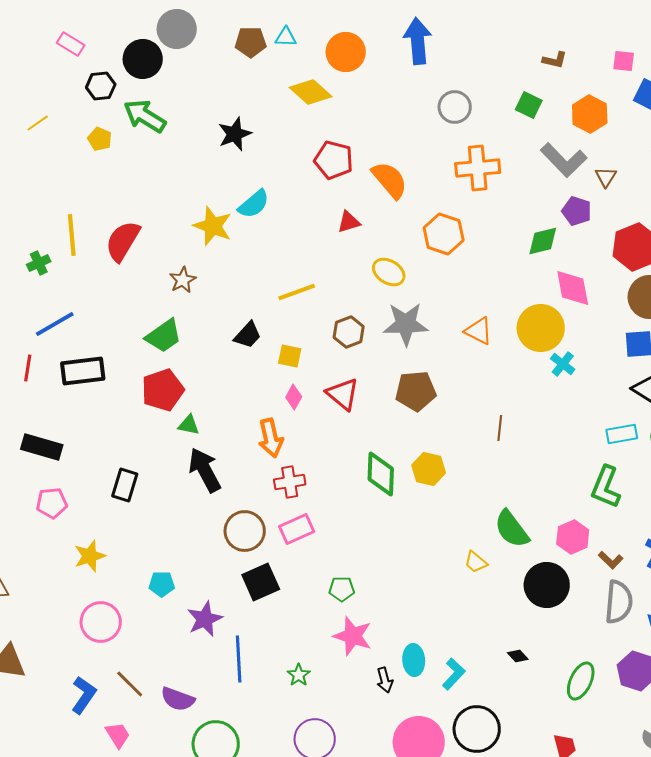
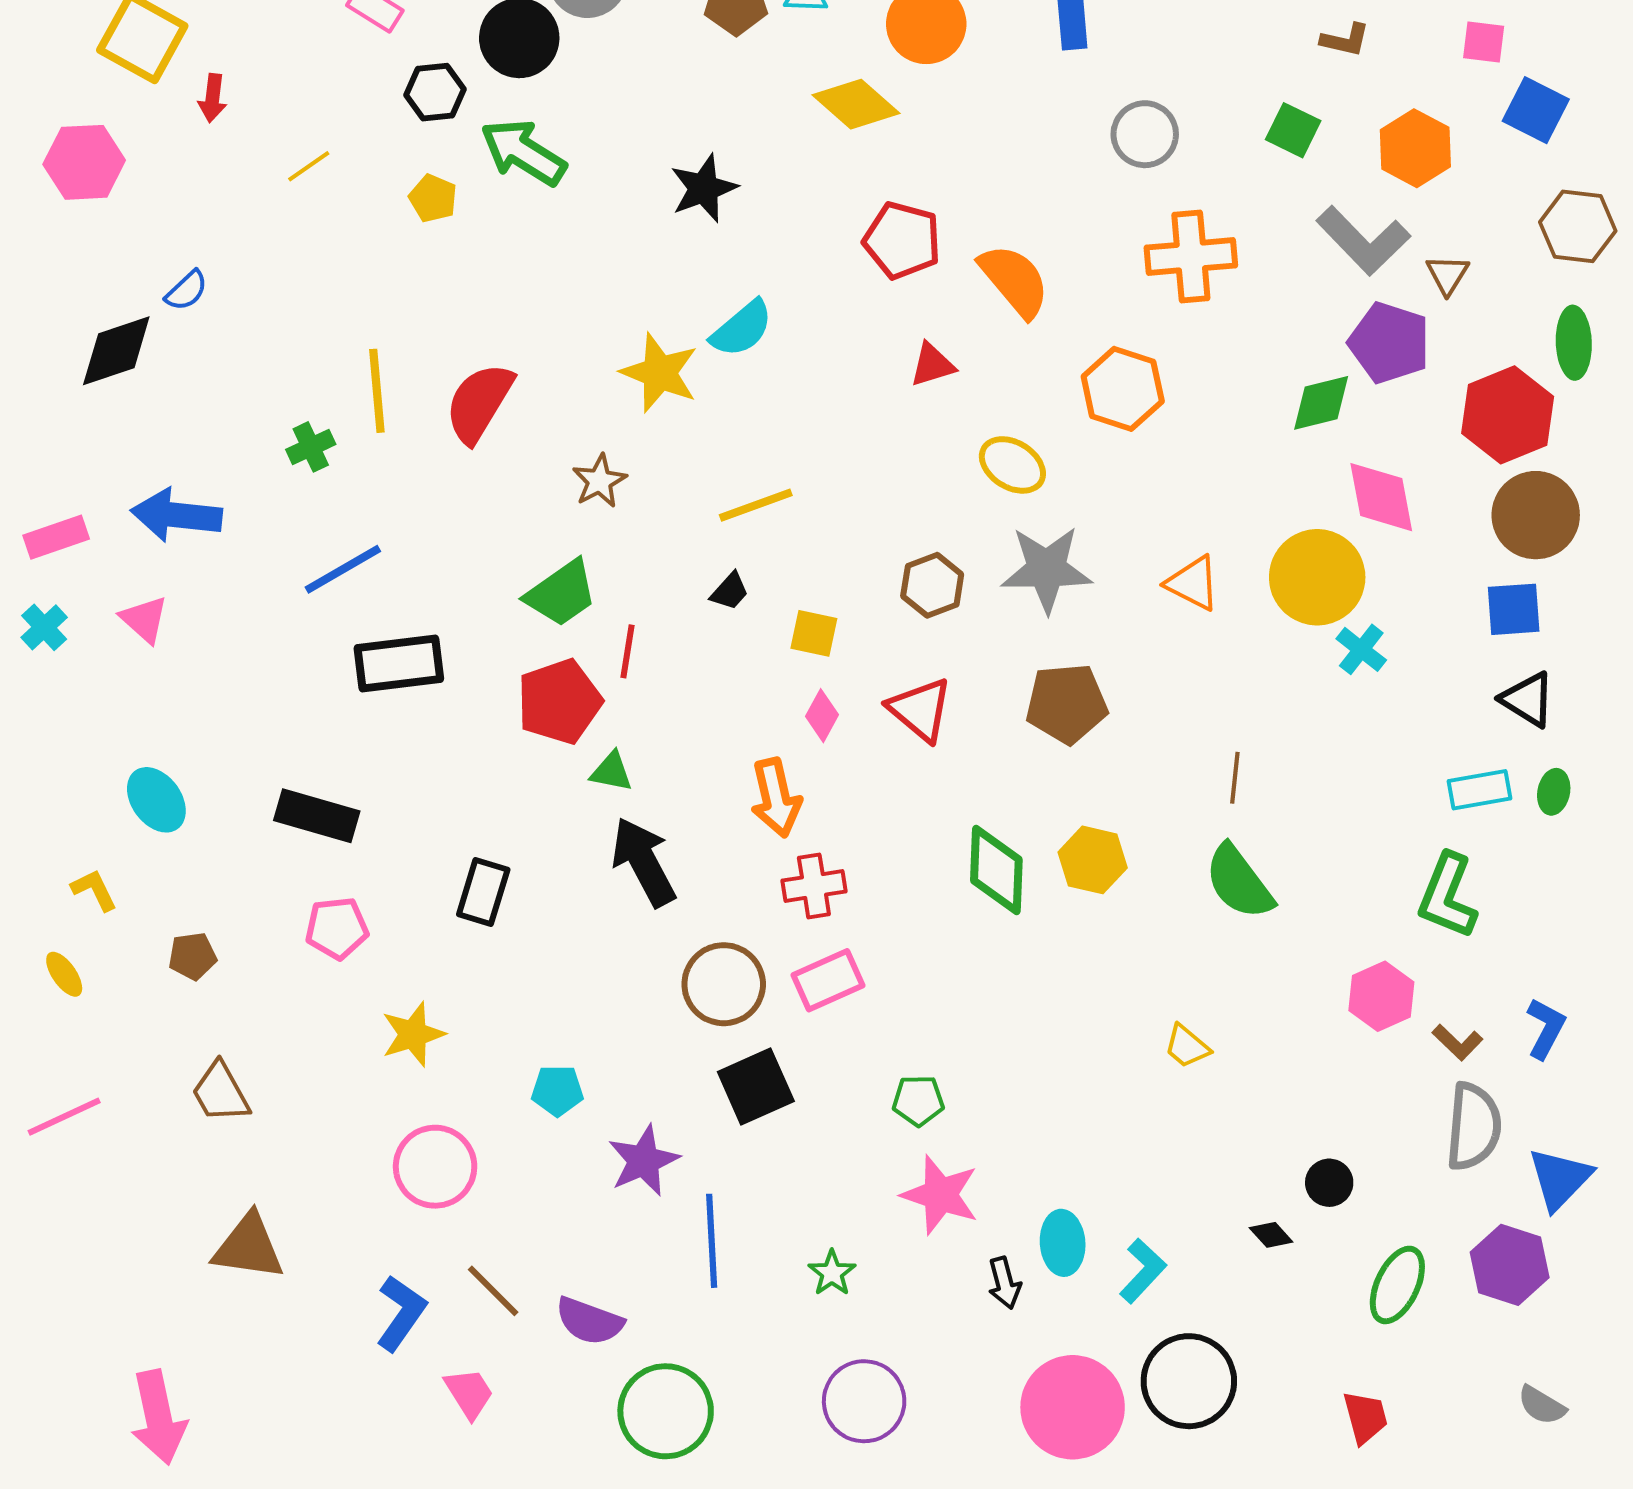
purple pentagon: (577, 211) -> (1389, 343), size x1.4
yellow line: (297, 292) -> (756, 505), moved
black trapezoid: (248, 335) -> (730, 591), size x0.7
red line: (28, 368) -> (628, 651), moved
green semicircle: (512, 529) -> (1239, 882), moved
black circle: (547, 585) -> (1329, 1183), moved, size x0.5

